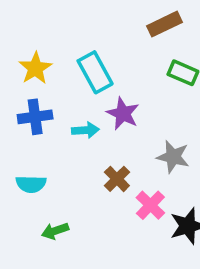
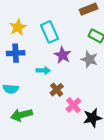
cyan arrow: (85, 130) -> (43, 71), moved
gray star: (173, 157) -> (89, 59), moved
green arrow: (55, 231) -> (21, 115), size x1.5

